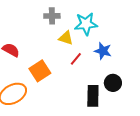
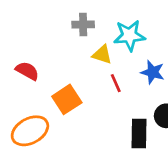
red line: (76, 59) -> (116, 83), turned -64

